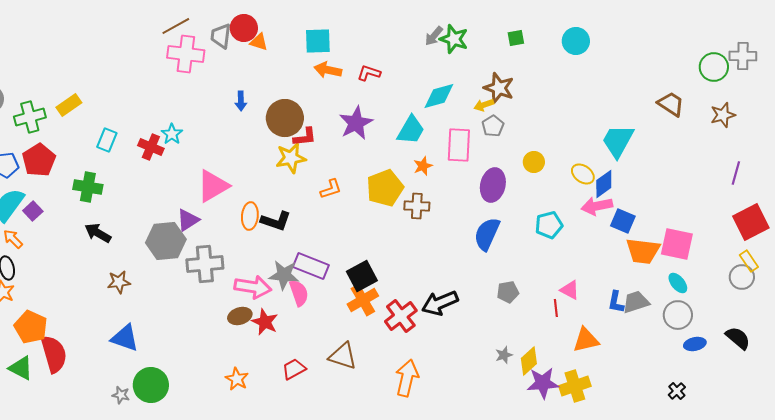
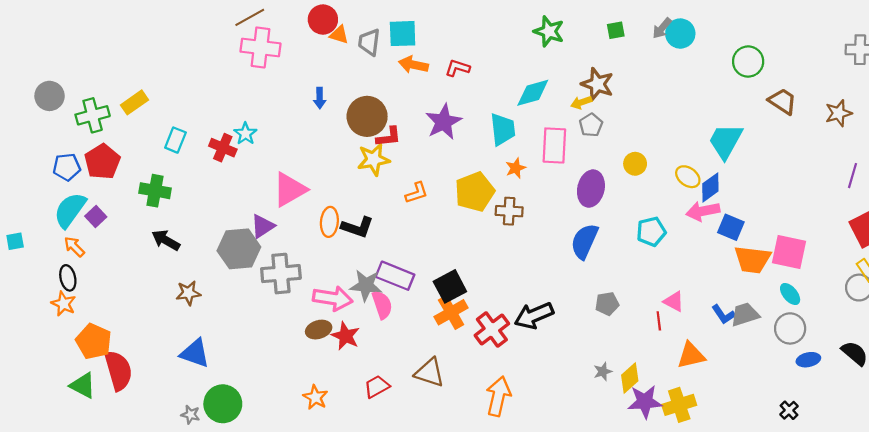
gray trapezoid: (221, 36) -> (369, 42), moved
gray arrow: (434, 36) -> (662, 28), moved
green circle: (714, 67) -> (748, 62), moved
cyan trapezoid: (411, 130) -> (503, 129), turned -36
blue L-shape: (616, 302) -> (723, 314), turned -45

